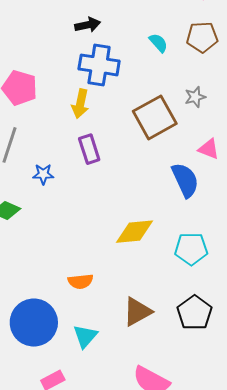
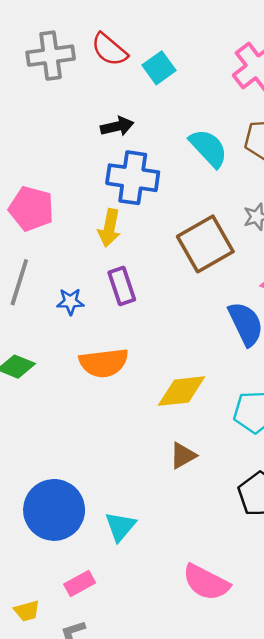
cyan semicircle: (158, 43) -> (208, 148), size x1.6
blue star: (43, 174) -> (70, 302), moved
orange semicircle: (80, 281) -> (104, 363), moved, size x1.5
brown triangle: (137, 312) -> (183, 456), moved, size x0.7

